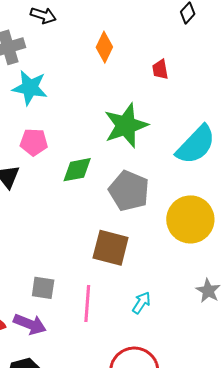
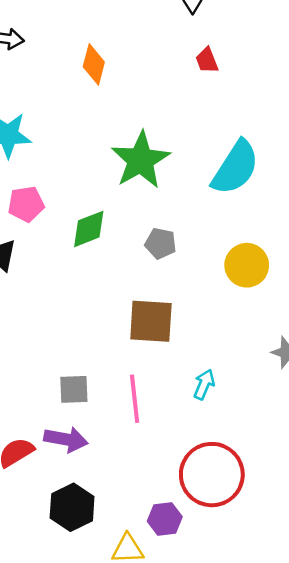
red trapezoid: (160, 69) -> (207, 60), moved
gray pentagon: (129, 191) -> (161, 243), size x0.6
yellow circle: (190, 219) -> (247, 265), size x0.7

